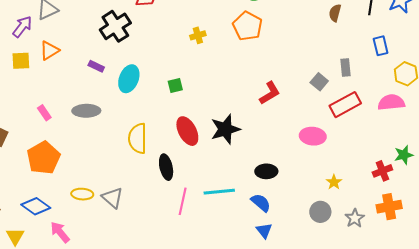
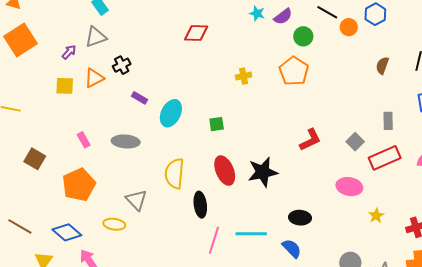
black cross: (115, 26) -> (122, 65), moved, size x0.6
purple arrow: (22, 27) -> (69, 52), size x0.7
gray square: (319, 82) -> (355, 142), moved
yellow star: (334, 182) -> (376, 216), moved
gray triangle: (112, 198) -> (136, 200), moved

